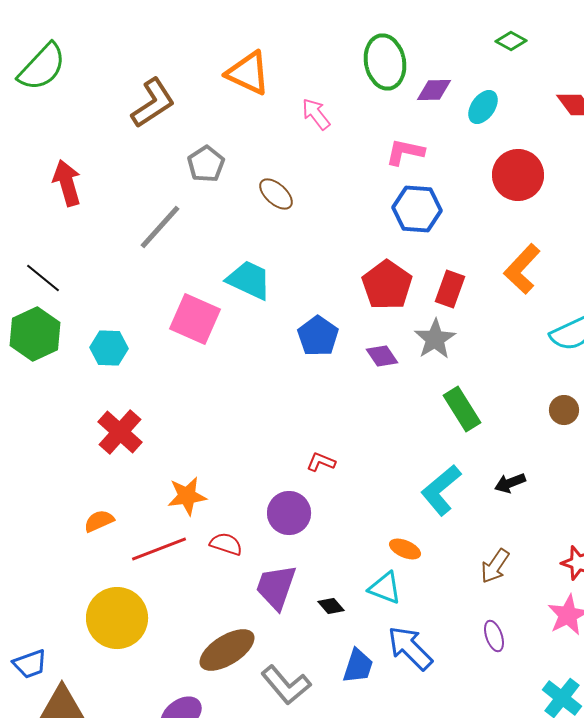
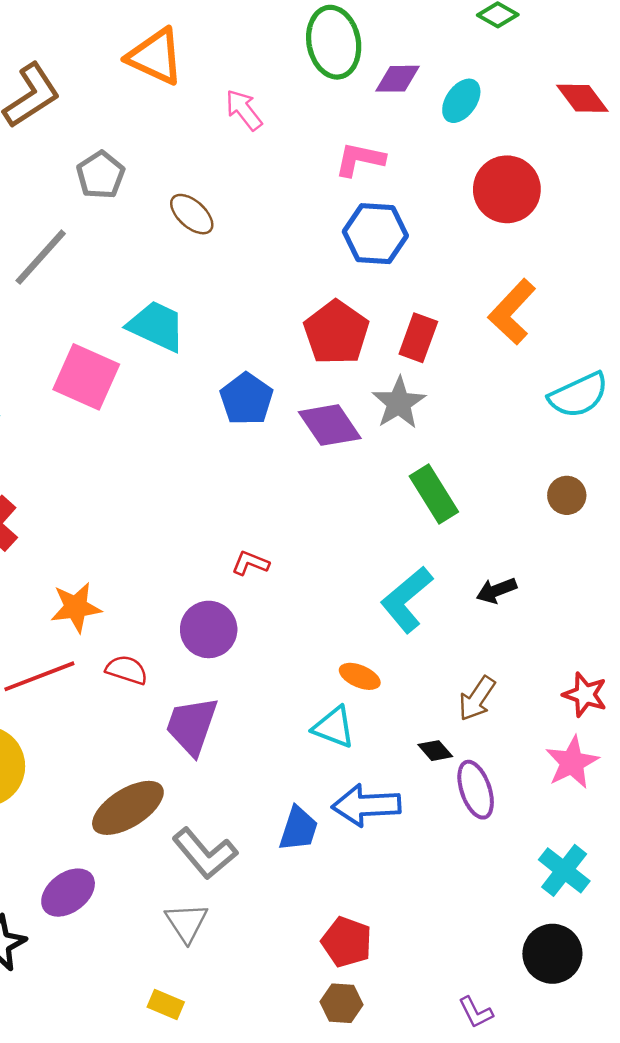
purple diamond: (382, 356) -> (330, 425), size x1.5
black diamond: (331, 606) -> (435, 751), moved
purple ellipse: (494, 636) -> (476, 790), size x1.4
blue arrow: (410, 648) -> (366, 805), turned -48

